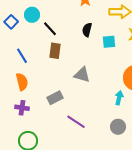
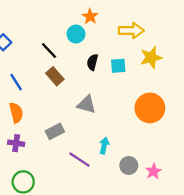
cyan circle: (32, 15) -> (76, 34), moved
black semicircle: (87, 30) -> (92, 62), moved
brown rectangle: (55, 51) -> (55, 76), turned -49
cyan arrow: (119, 98) -> (104, 146), moved

